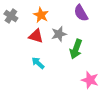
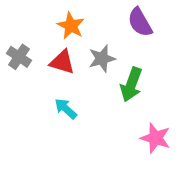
gray cross: (11, 16) -> (19, 57), moved

